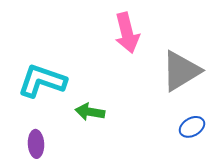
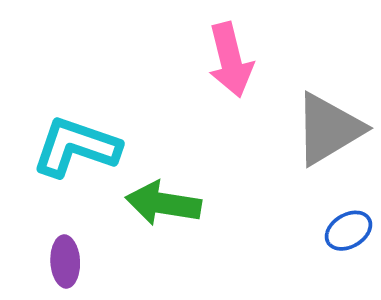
green arrow: (90, 112) -> (163, 203), size x1.4

